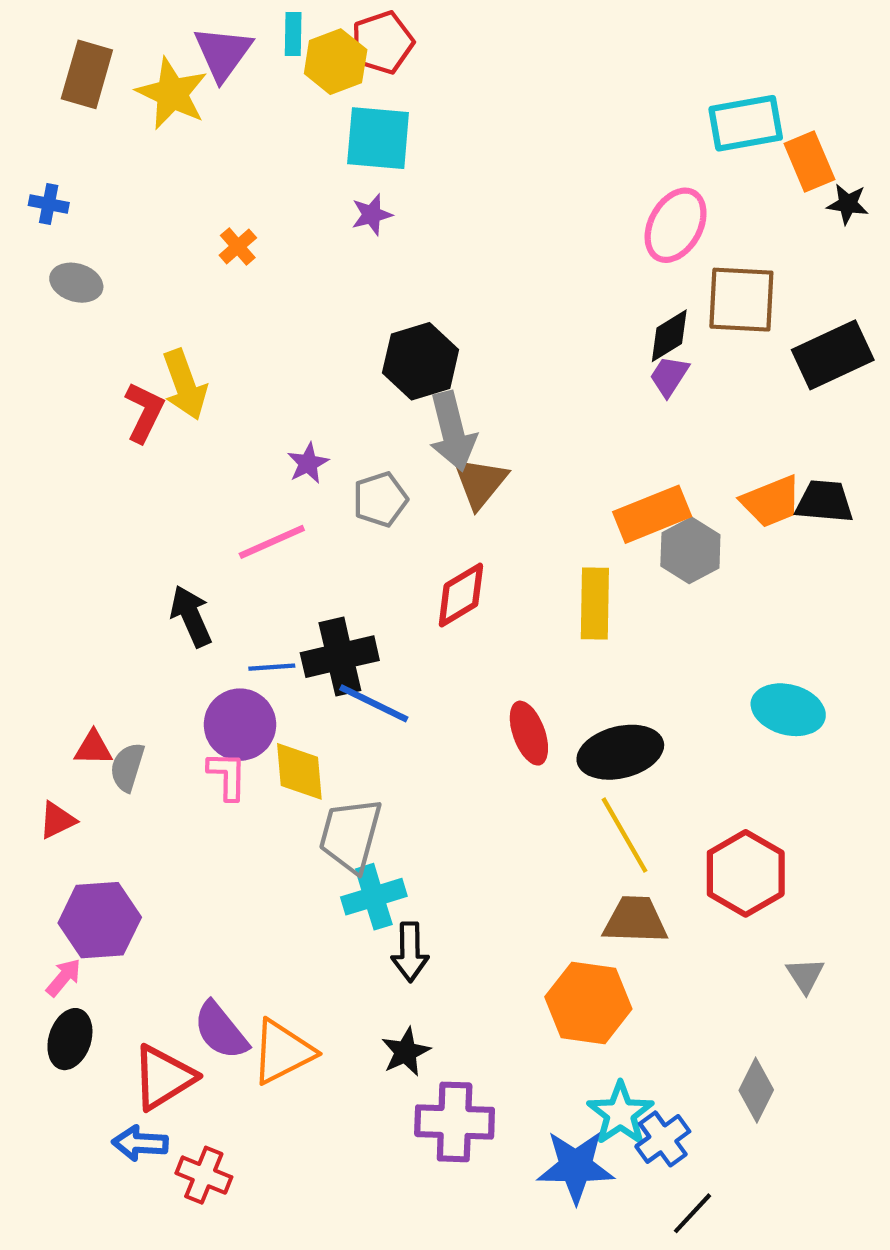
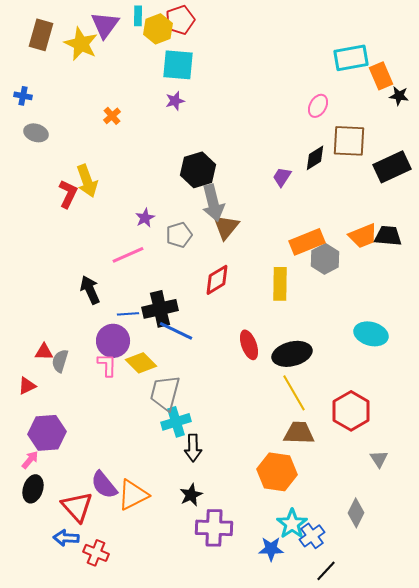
pink ellipse: (676, 225) -> (318, 106), size x0.7
purple trapezoid: (669, 376) -> (282, 177), moved
yellow diamond: (299, 771) -> (141, 363), turned -40
red triangle: (163, 1077) -> (77, 507), turned -40
blue star: (576, 1167) -> (271, 549), size x0.7

